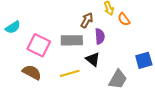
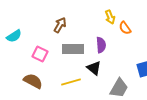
brown arrow: (87, 20) -> (60, 25), moved
pink square: (39, 45) -> (40, 54), size x0.7

